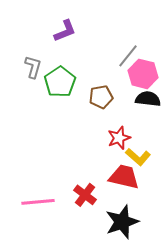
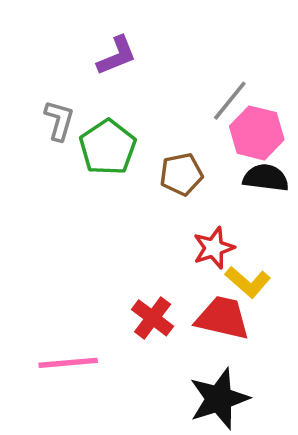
red cross: (85, 195) -> (153, 318), moved

